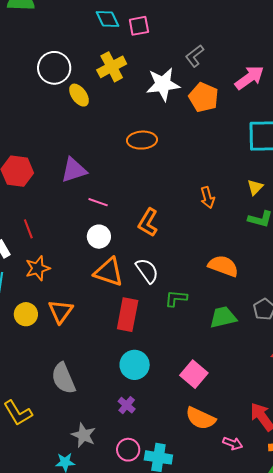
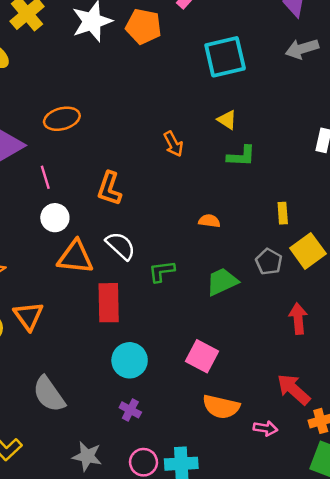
orange ellipse: (142, 140) -> (62, 119), moved
yellow triangle: (255, 187) -> (227, 120), turned -30
pink line: (98, 202) -> (45, 177), turned 66
orange semicircle: (223, 266) -> (209, 221), size x0.6

